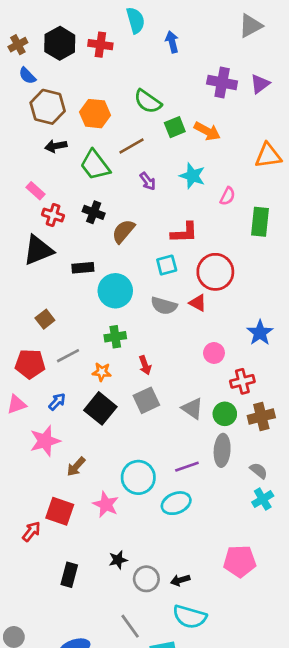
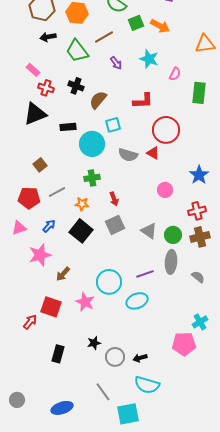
cyan square: (167, 265) -> (113, 125), moved
red cross: (242, 381) -> (197, 211), moved
cyan cross: (263, 499) -> (200, 322), moved

